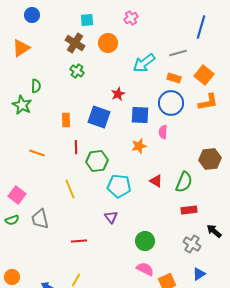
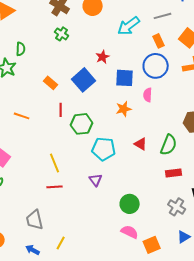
orange rectangle: (174, 78) -> (159, 41), turned 48
blue square: (99, 117) -> (84, 80), turned 30
orange rectangle: (66, 120) -> (51, 83), turned -48
yellow line: (70, 189) -> (55, 163), moved
gray trapezoid: (40, 219) -> (35, 220), moved
red line: (79, 241) -> (55, 187), moved

